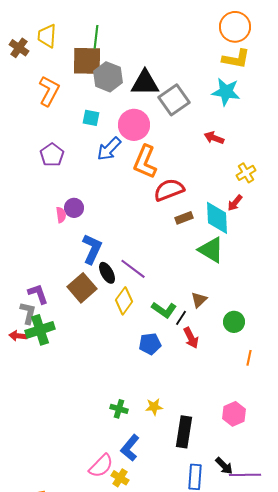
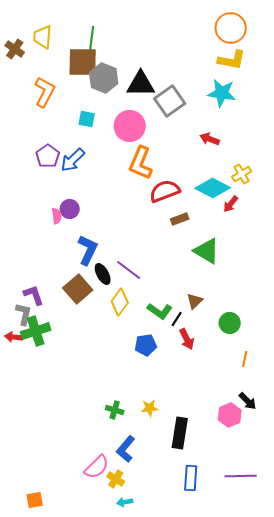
blue arrow: (109, 149) -> (73, 160), moved
cyan diamond: (217, 218) -> (213, 188), moved, turned -60
black arrow: (224, 466) -> (248, 401), moved

